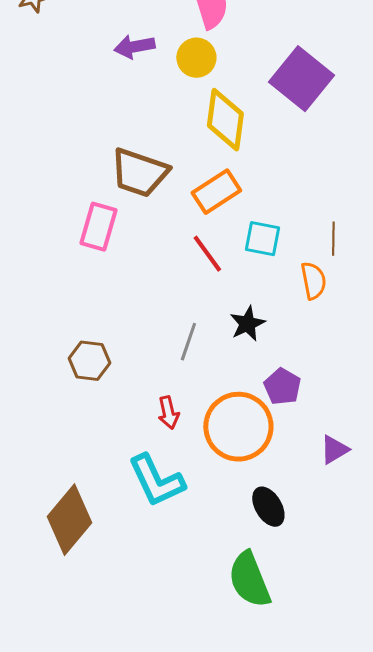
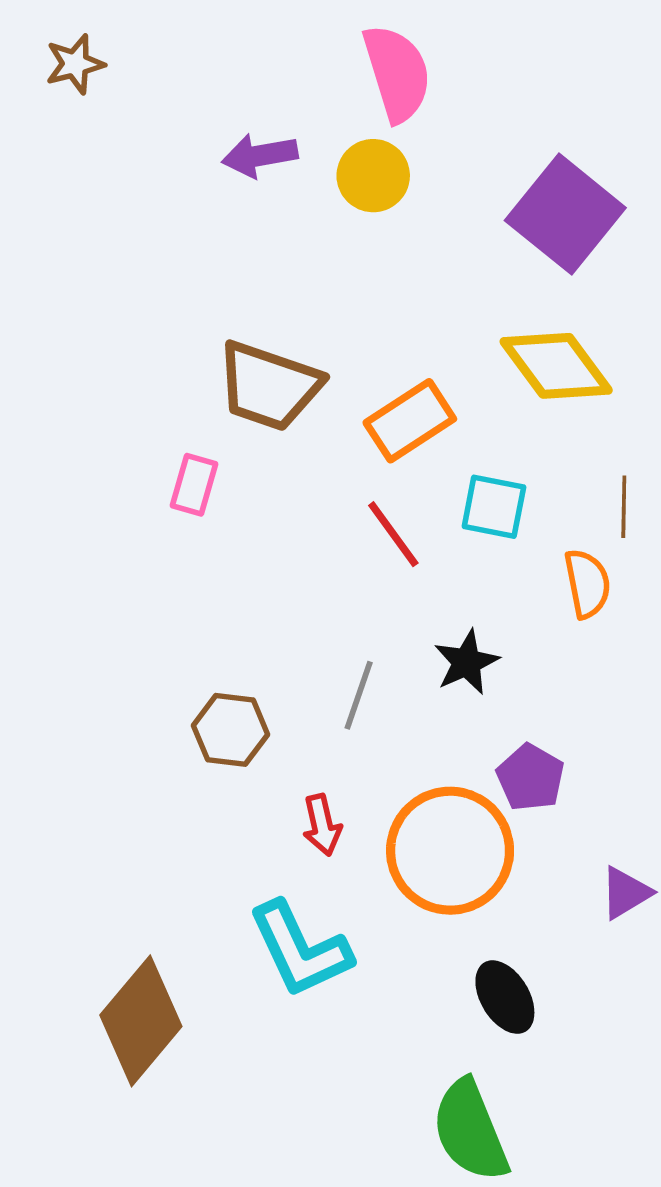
yellow diamond: (225, 120) -> (556, 366), moved, turned -44
pink rectangle: (98, 227) -> (194, 485), size x0.7
brown hexagon: (89, 361) -> (231, 730), moved

